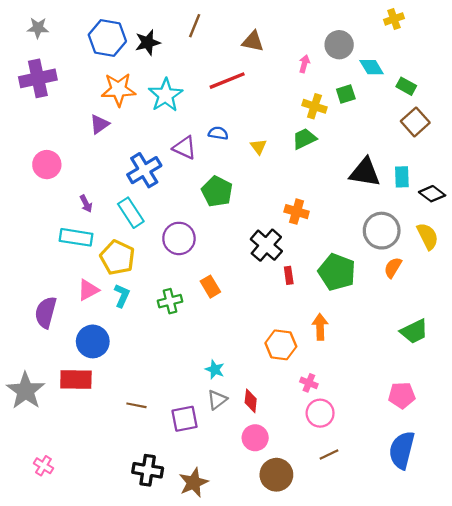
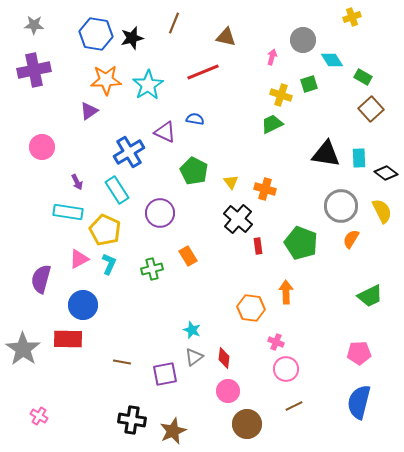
yellow triangle: (258, 147) -> (231, 182), moved

